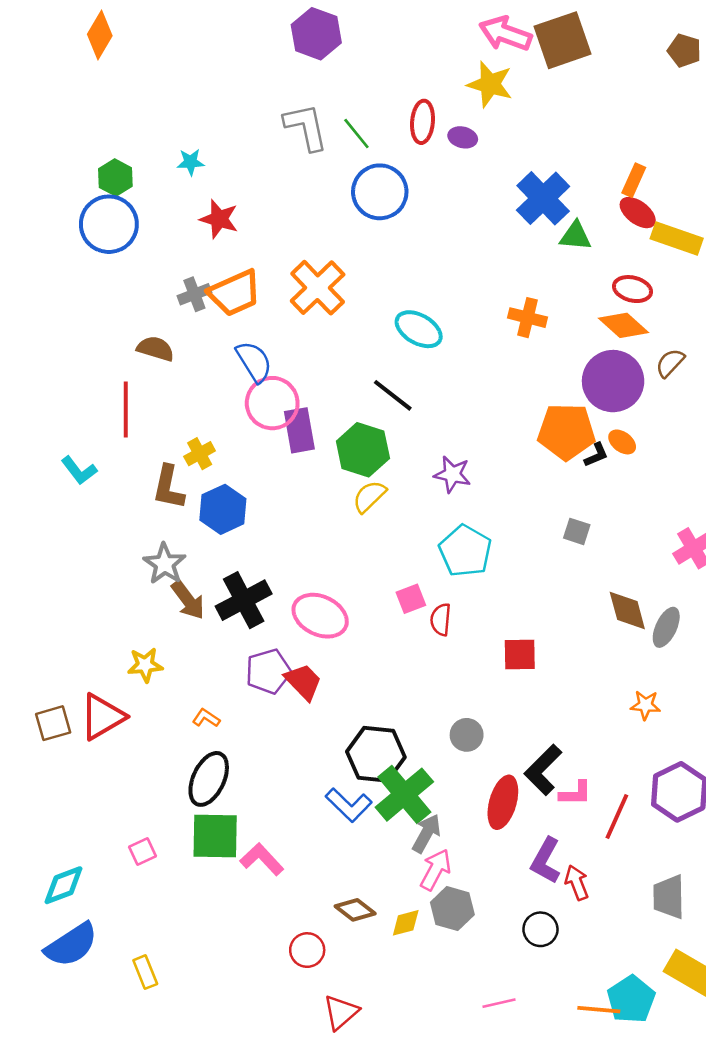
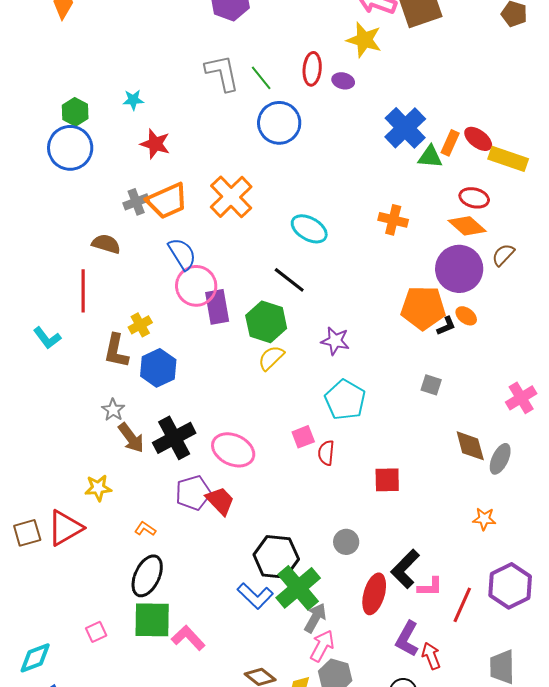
orange rectangle: (634, 180) -> (450, 143), moved
gray star: (165, 564) -> (113, 410), size x0.7

